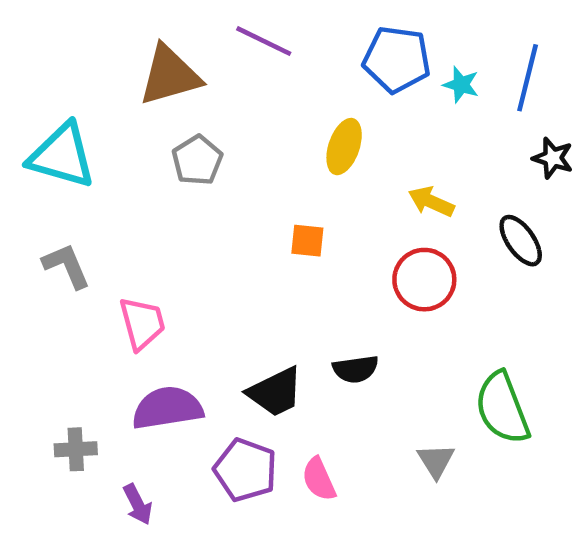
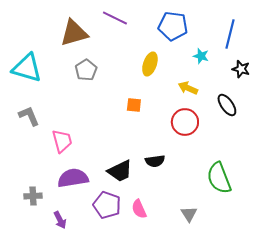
cyan star: (461, 85) -> (201, 56), moved
gray triangle: (436, 461) -> (189, 214), moved

